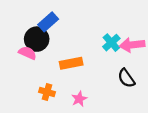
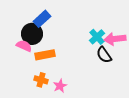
orange rectangle: (71, 63) -> (45, 55), moved
black semicircle: (126, 78) -> (104, 55), moved
pink star: (79, 99) -> (60, 86), moved

